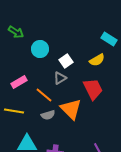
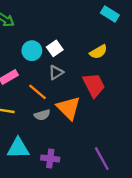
cyan rectangle: (109, 39) -> (110, 14), moved
cyan circle: (40, 49) -> (32, 51), moved
white square: (66, 61) -> (55, 48), moved

